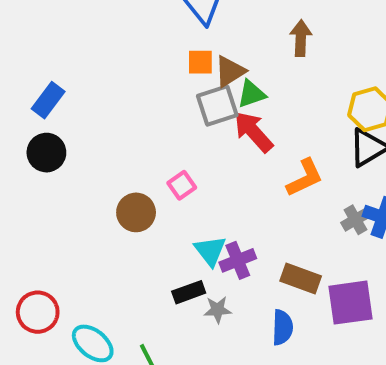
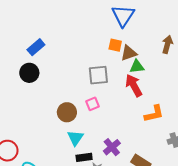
gray square: (217, 105) -> (98, 75), moved
cyan triangle: (210, 251) -> (75, 138), moved
purple cross: (238, 260) -> (112, 147), turned -30

